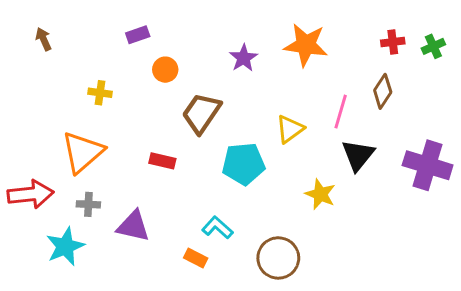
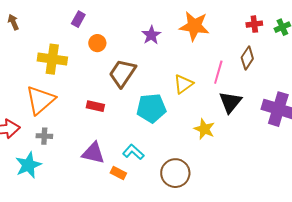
purple rectangle: (138, 35) -> (78, 19), turned -42
yellow cross: (100, 93) -> (52, 59), size x1.8
purple triangle: (133, 226) -> (93, 153), moved

